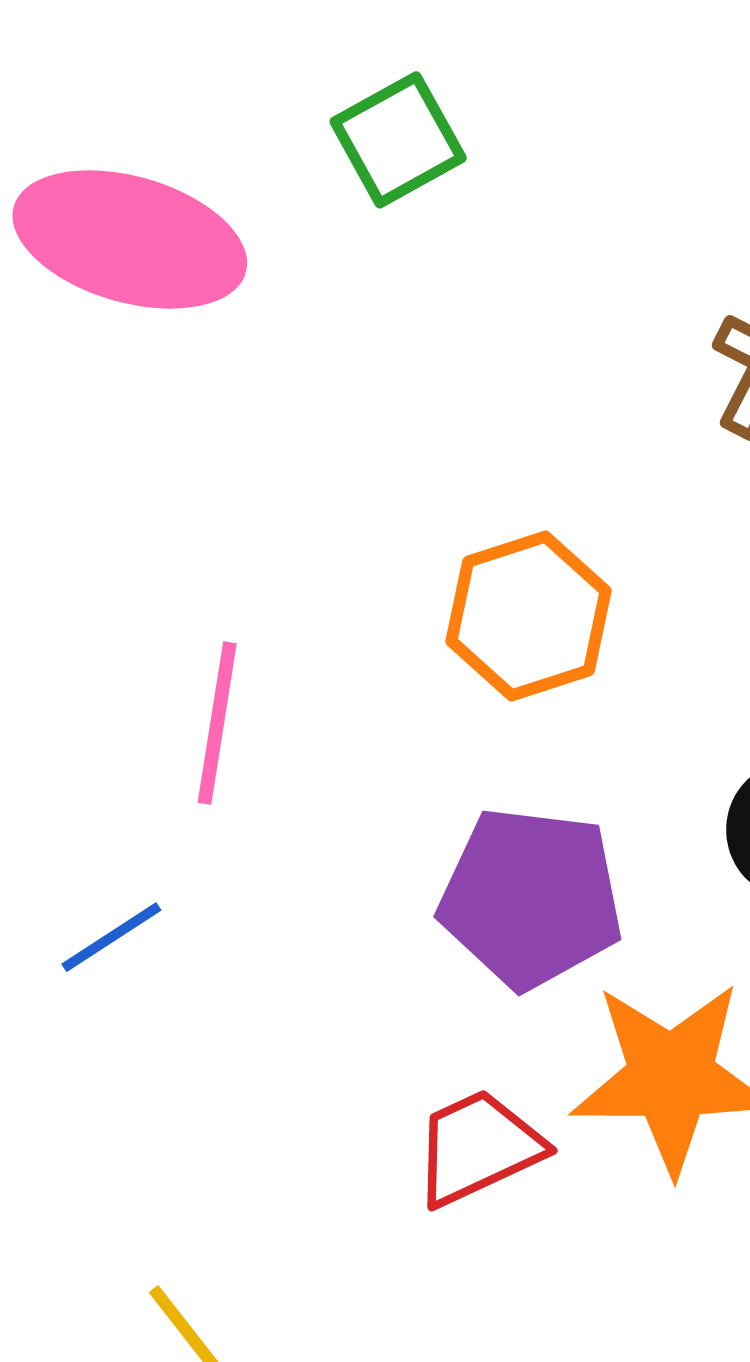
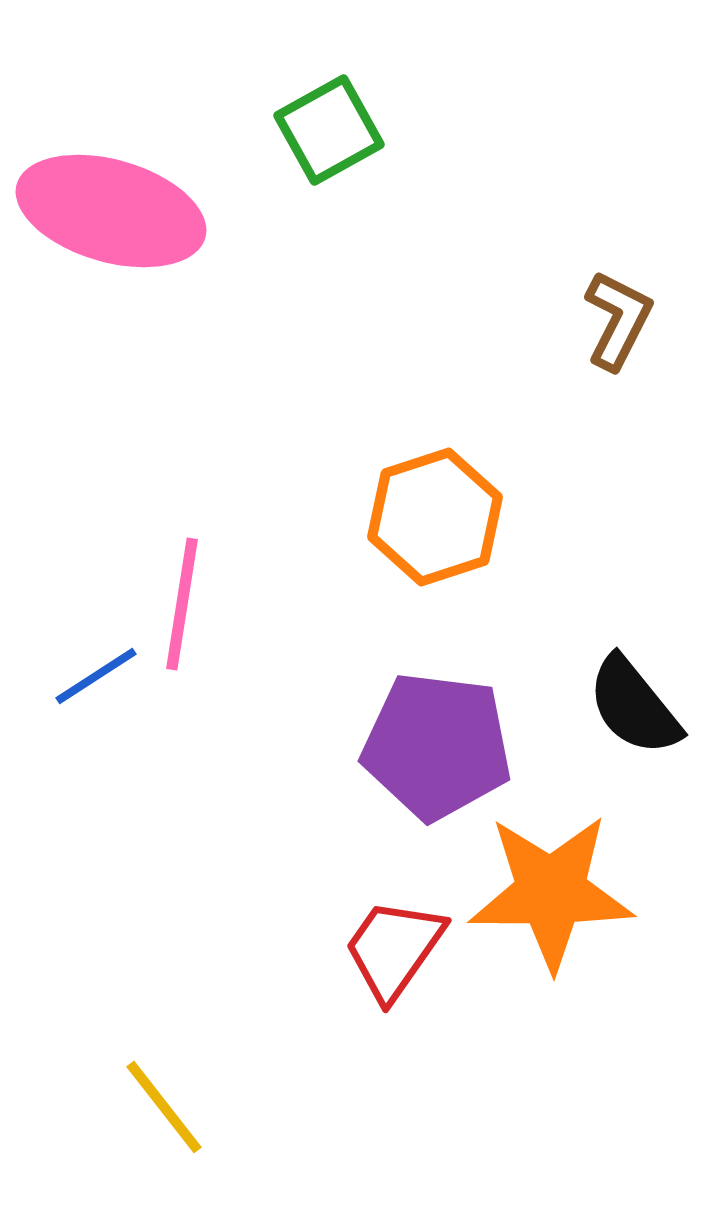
blue line: (111, 937) -> (96, 676), moved
red trapezoid: (478, 1148) -> (394, 949), turned -30

